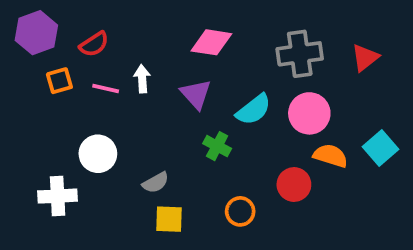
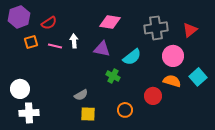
purple triangle: (196, 94) -> (102, 49), turned -36
pink circle: (309, 113) -> (173, 56), moved
white circle: (98, 154) -> (20, 89), moved
white cross: (58, 196) -> (29, 113), moved

